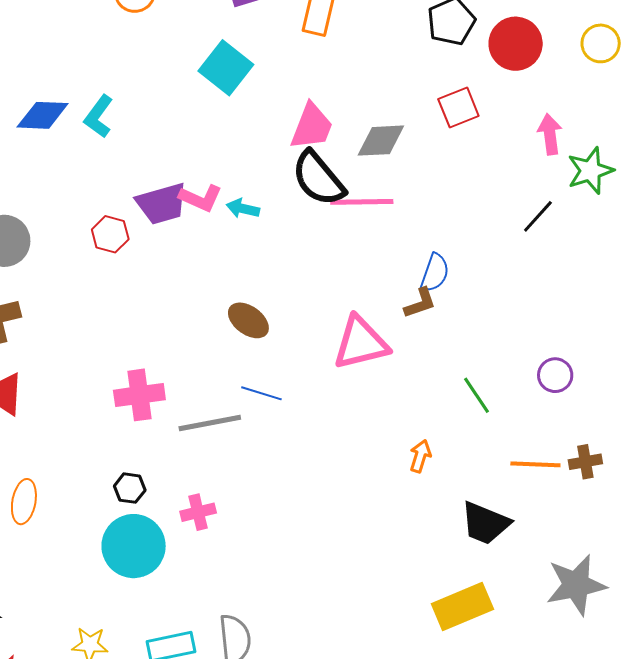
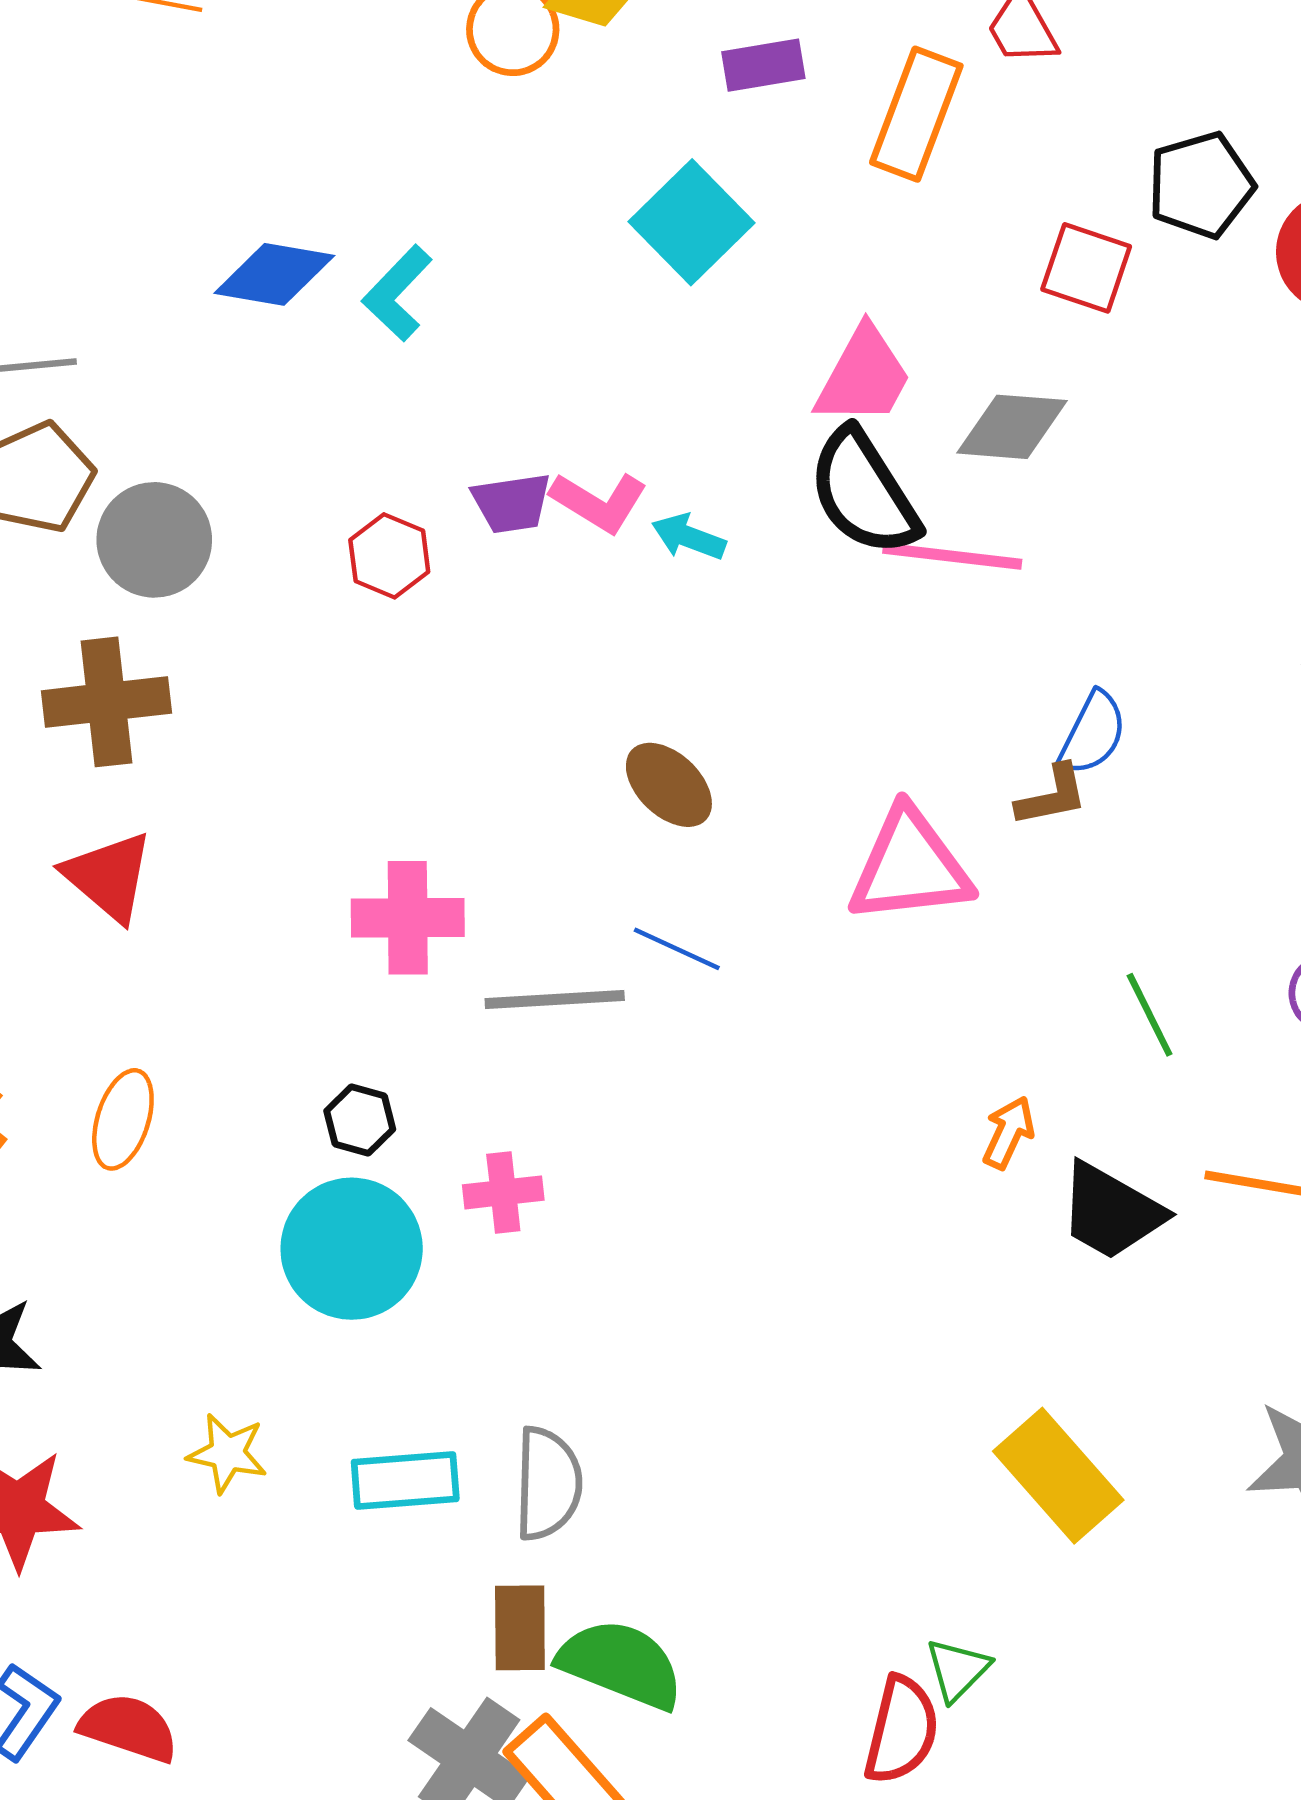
red square: (458, 107) -> (1086, 268), moved, turned 33
purple trapezoid: (162, 204) -> (512, 503), size x0.7
black trapezoid: (485, 523) -> (1111, 1211), moved
yellow rectangle: (462, 606) -> (1058, 1476), turned 64

